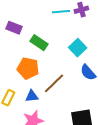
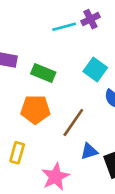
blue triangle: (32, 96) -> (89, 151), moved

